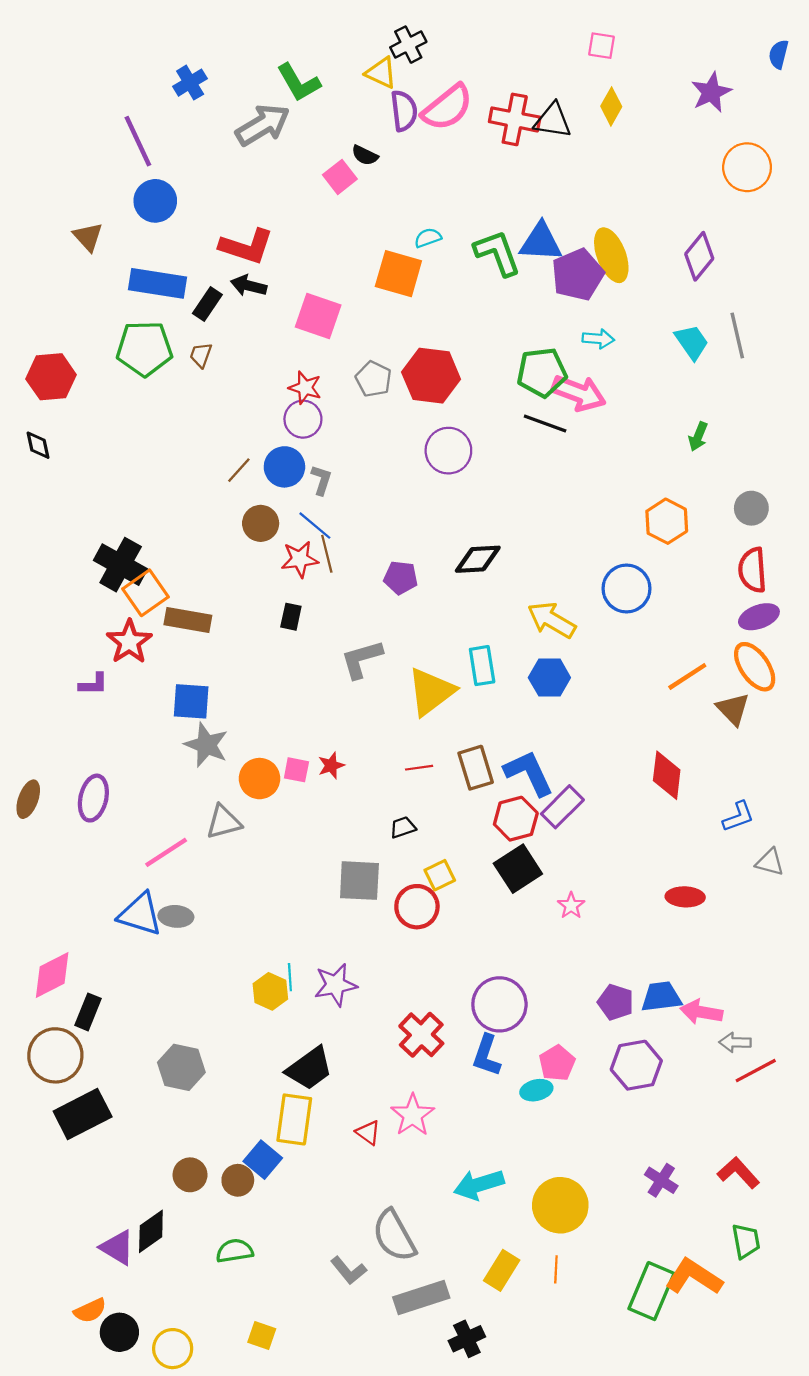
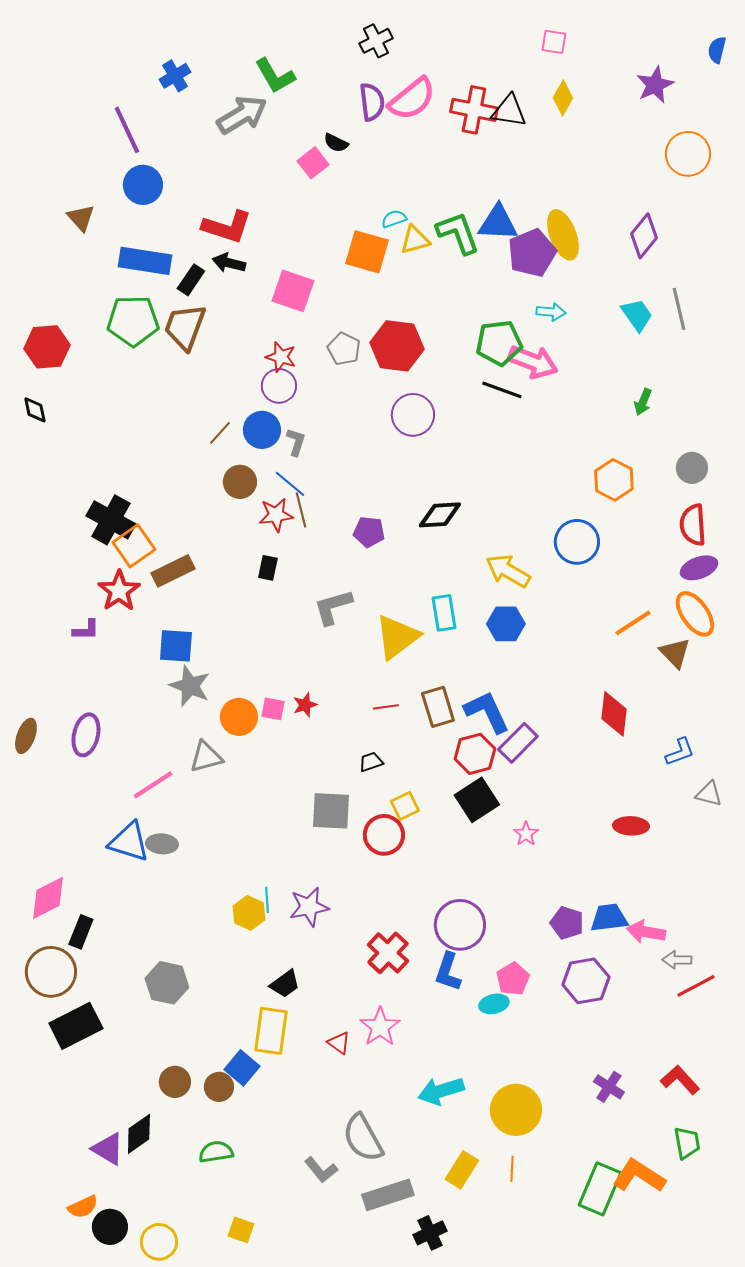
yellow triangle: (381, 73) -> (415, 240), moved, turned -40
brown trapezoid: (201, 355) -> (185, 327), size x2.0
brown rectangle: (188, 620) -> (173, 571), turned -36
black trapezoid: (309, 1068) -> (285, 984), size x0.7

